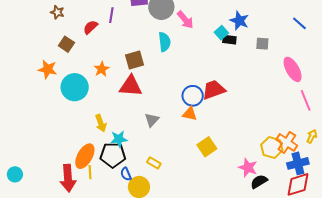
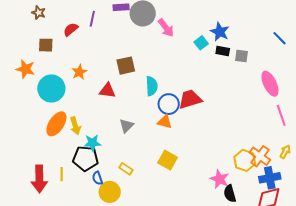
black rectangle: (229, 40) -> (223, 51), moved
cyan semicircle: (164, 42) -> (152, 86), moved
brown square: (66, 44) -> (46, 45), turned -35
brown square: (135, 60) -> (126, 66), moved
red triangle: (131, 86) -> (107, 91), size x0.7
yellow square: (207, 147) -> (168, 160), moved, turned -30
orange ellipse: (85, 156) -> (56, 124), moved
black semicircle: (259, 182) -> (230, 194), turned -78

